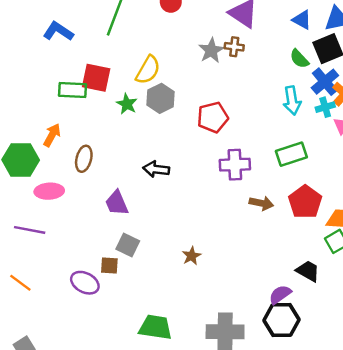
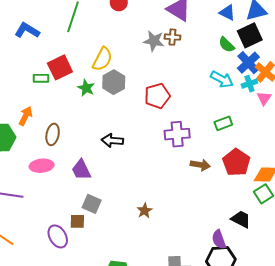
gray star: (211, 50) -> (154, 41), turned -30
red square: (96, 78) -> (60, 67), turned -35
green rectangle: (73, 90) -> (41, 78), size x0.7
cyan arrow: (292, 101) -> (222, 79), turned -50
green rectangle: (291, 154) -> (223, 123), size x0.7
pink ellipse: (49, 191) -> (42, 166), moved
purple ellipse: (85, 283) -> (58, 236), turned 35
purple semicircle: (280, 295) -> (219, 239), turned -72

